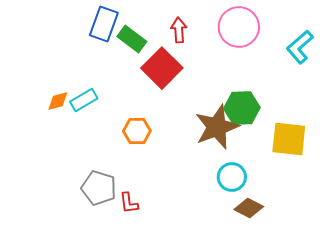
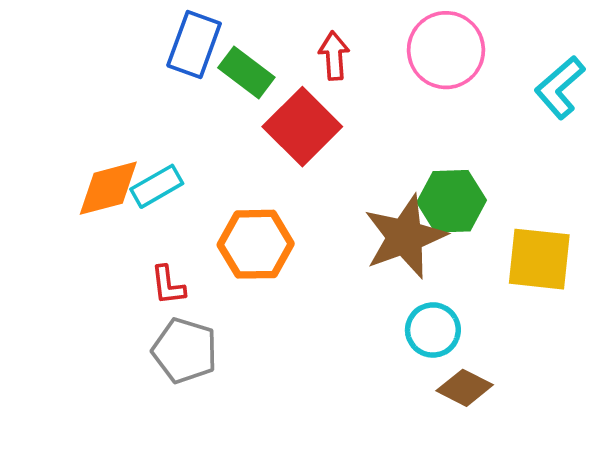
orange diamond: (58, 101) -> (108, 188), size x1.6
orange hexagon: (137, 131) -> (256, 244), size x1.4
red L-shape: (129, 203) -> (168, 285), moved

